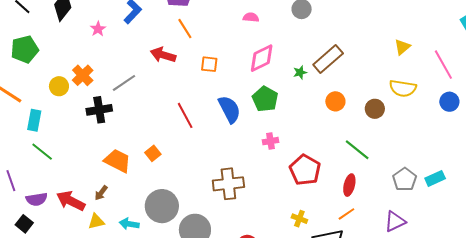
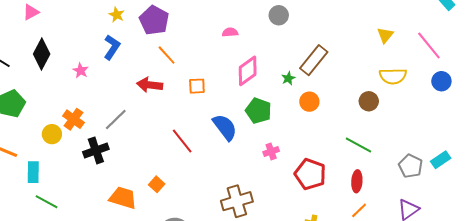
orange circle: (335, 101) -> (309, 102), moved

